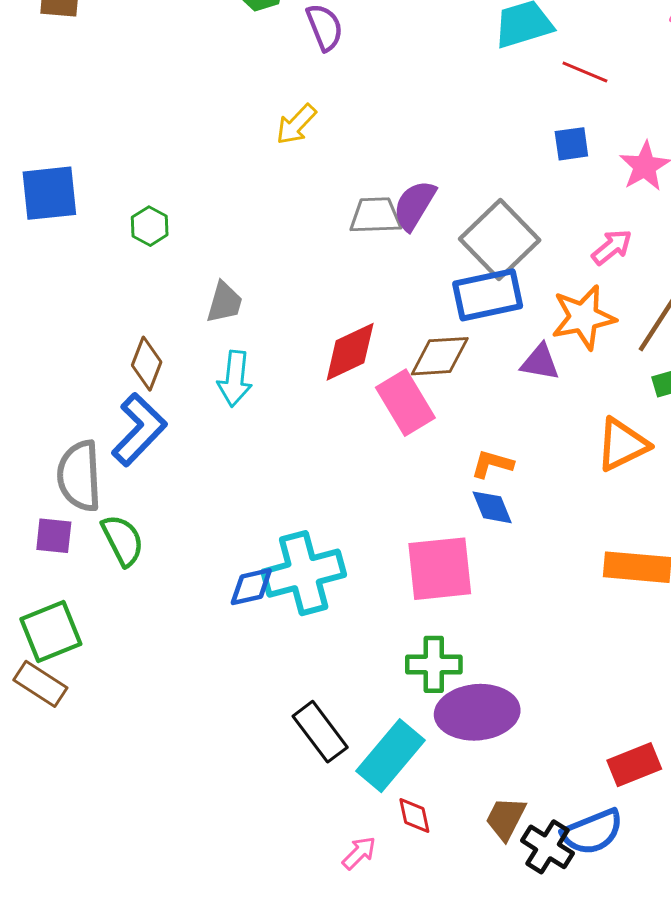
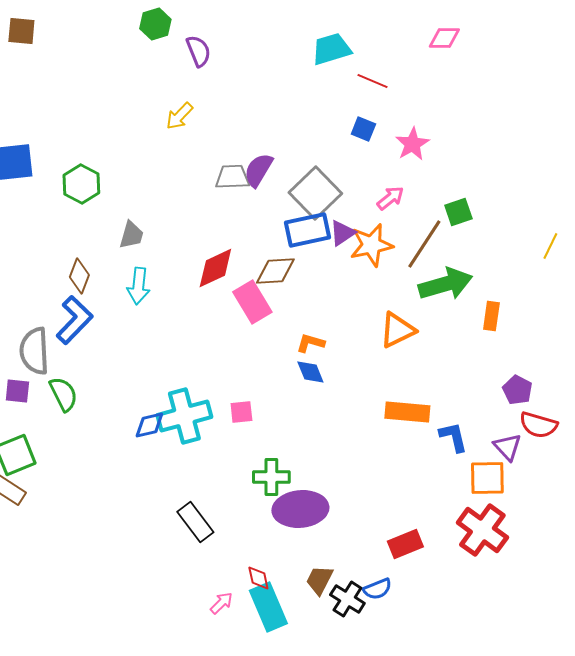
blue square: (571, 144) -> (363, 129), turned 30
green hexagon: (150, 226) -> (81, 184), size x1.5
purple triangle: (540, 362) -> (342, 233), moved, turned -44
pink square: (440, 569) -> (241, 412), moved, size x0.5
cyan rectangle: (390, 756) -> (268, 607), moved, turned -63
blue semicircle: (592, 832) -> (377, 589), size x0.7

